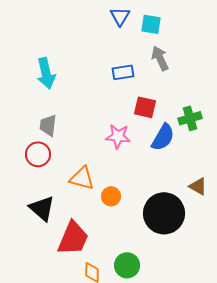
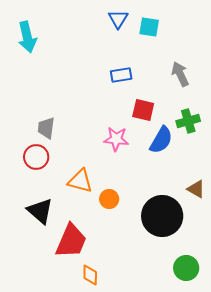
gray arrow: (160, 58) -> (180, 74), moved
cyan arrow: (46, 73) -> (27, 37), moved
green circle: (127, 265) -> (186, 268), moved

